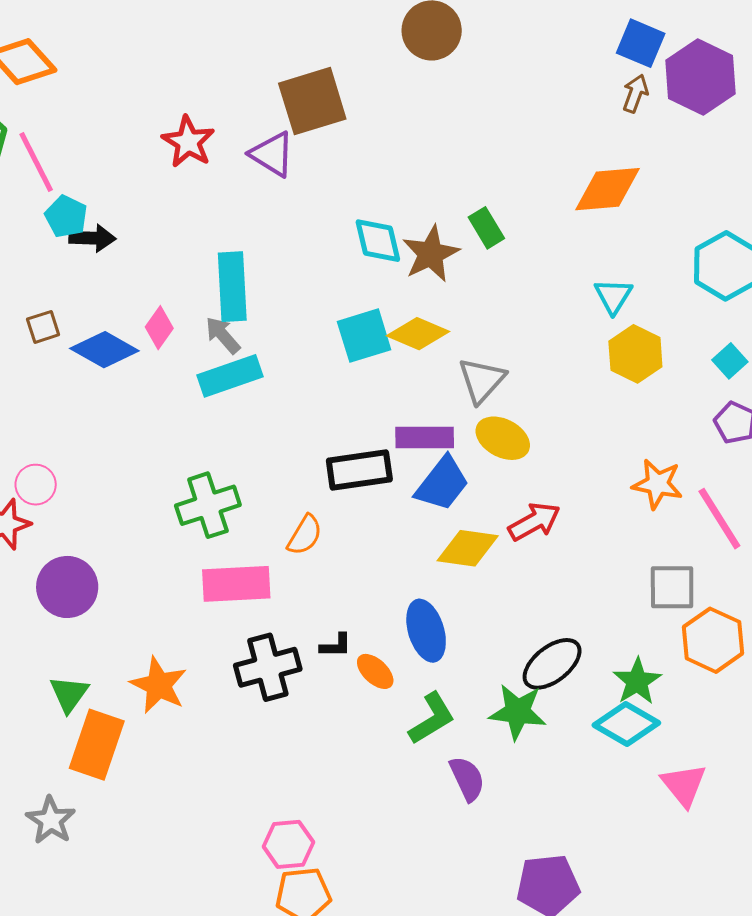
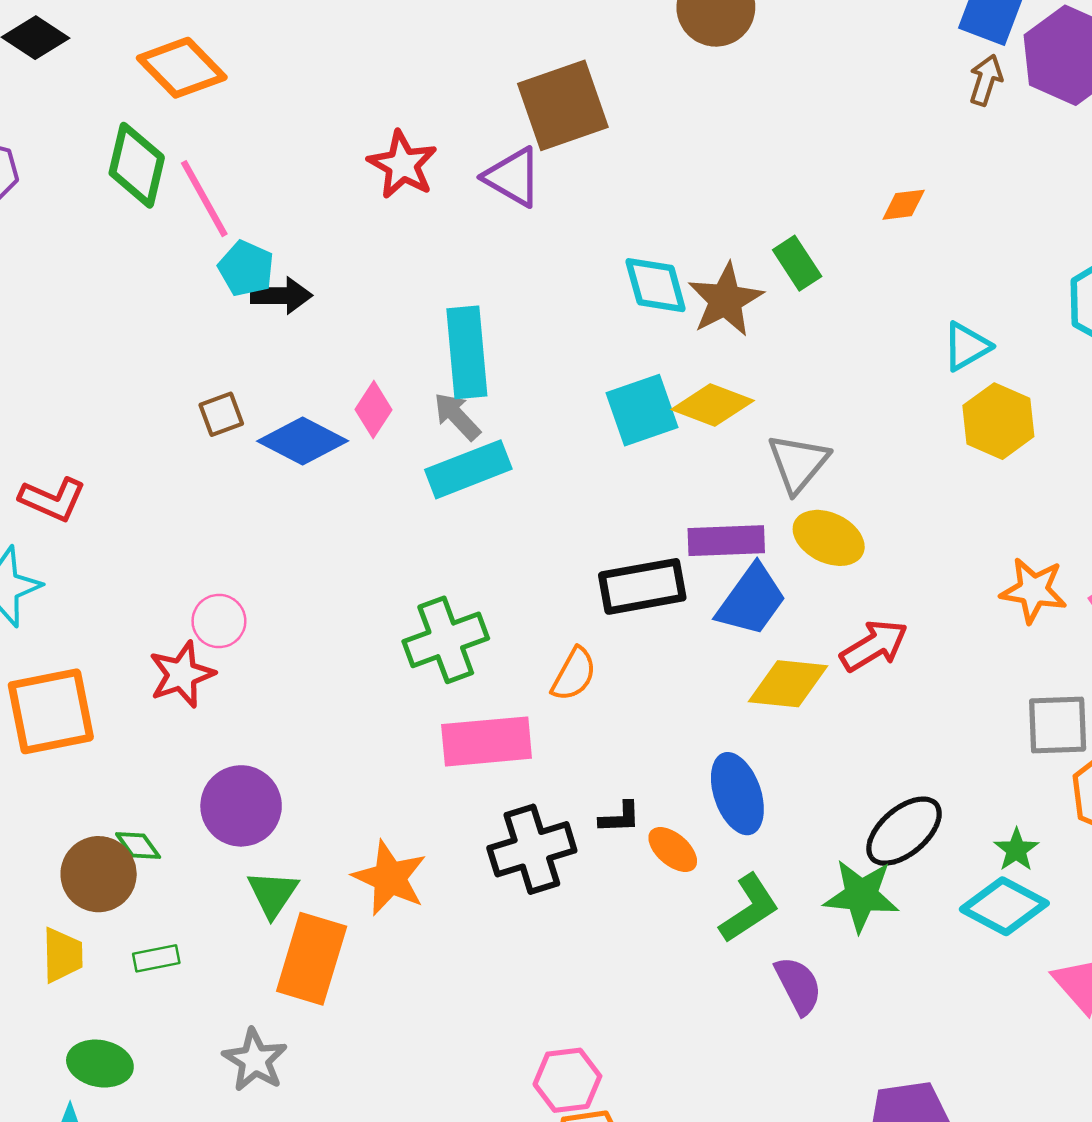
orange diamond: (607, 189) -> (904, 205), moved, size x0.5
cyan triangle: (613, 296) -> (967, 346), turned 30
purple circle: (67, 587) -> (241, 806), moved
green star: (637, 681) -> (1016, 850), size x0.7

